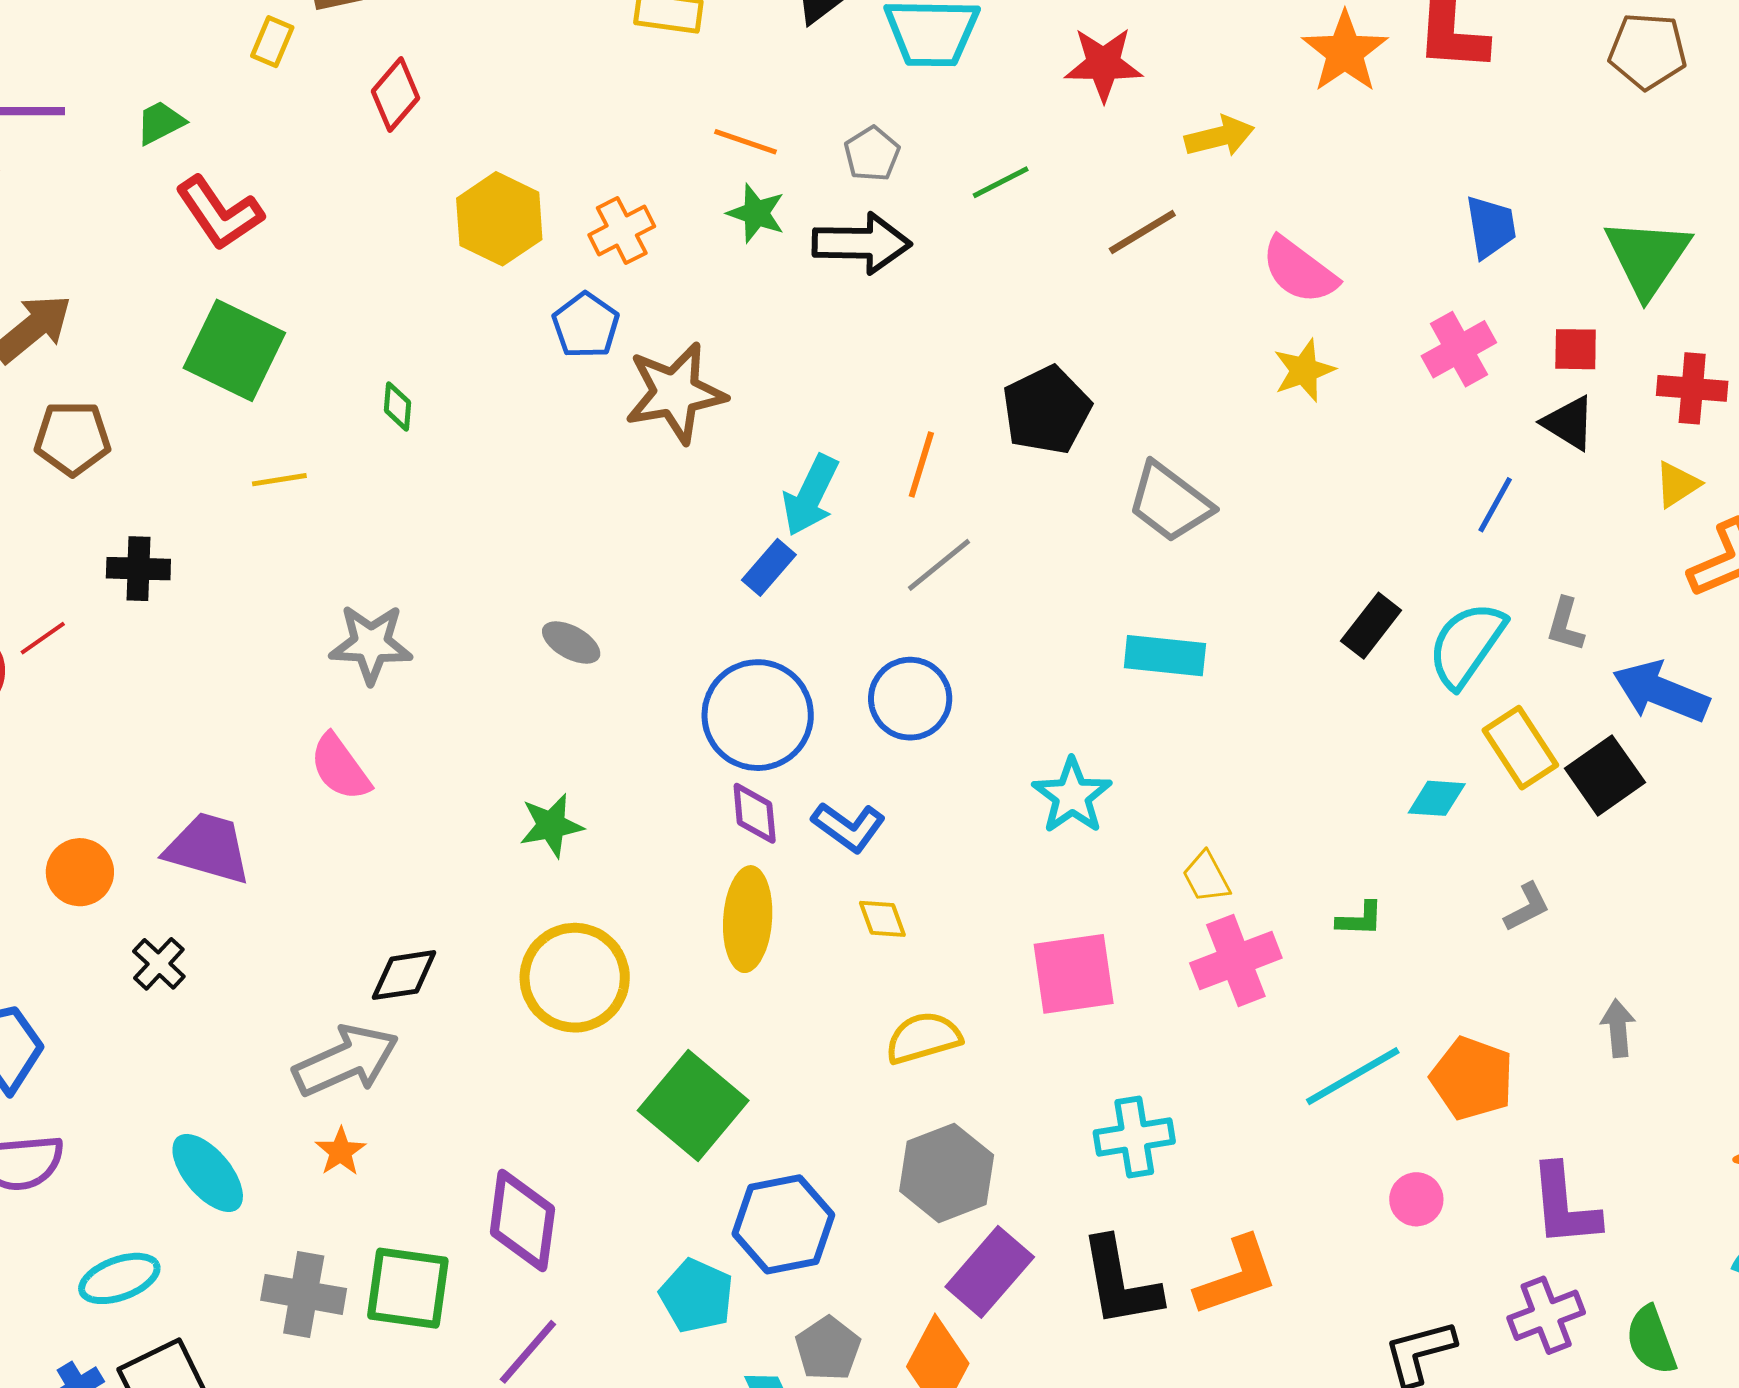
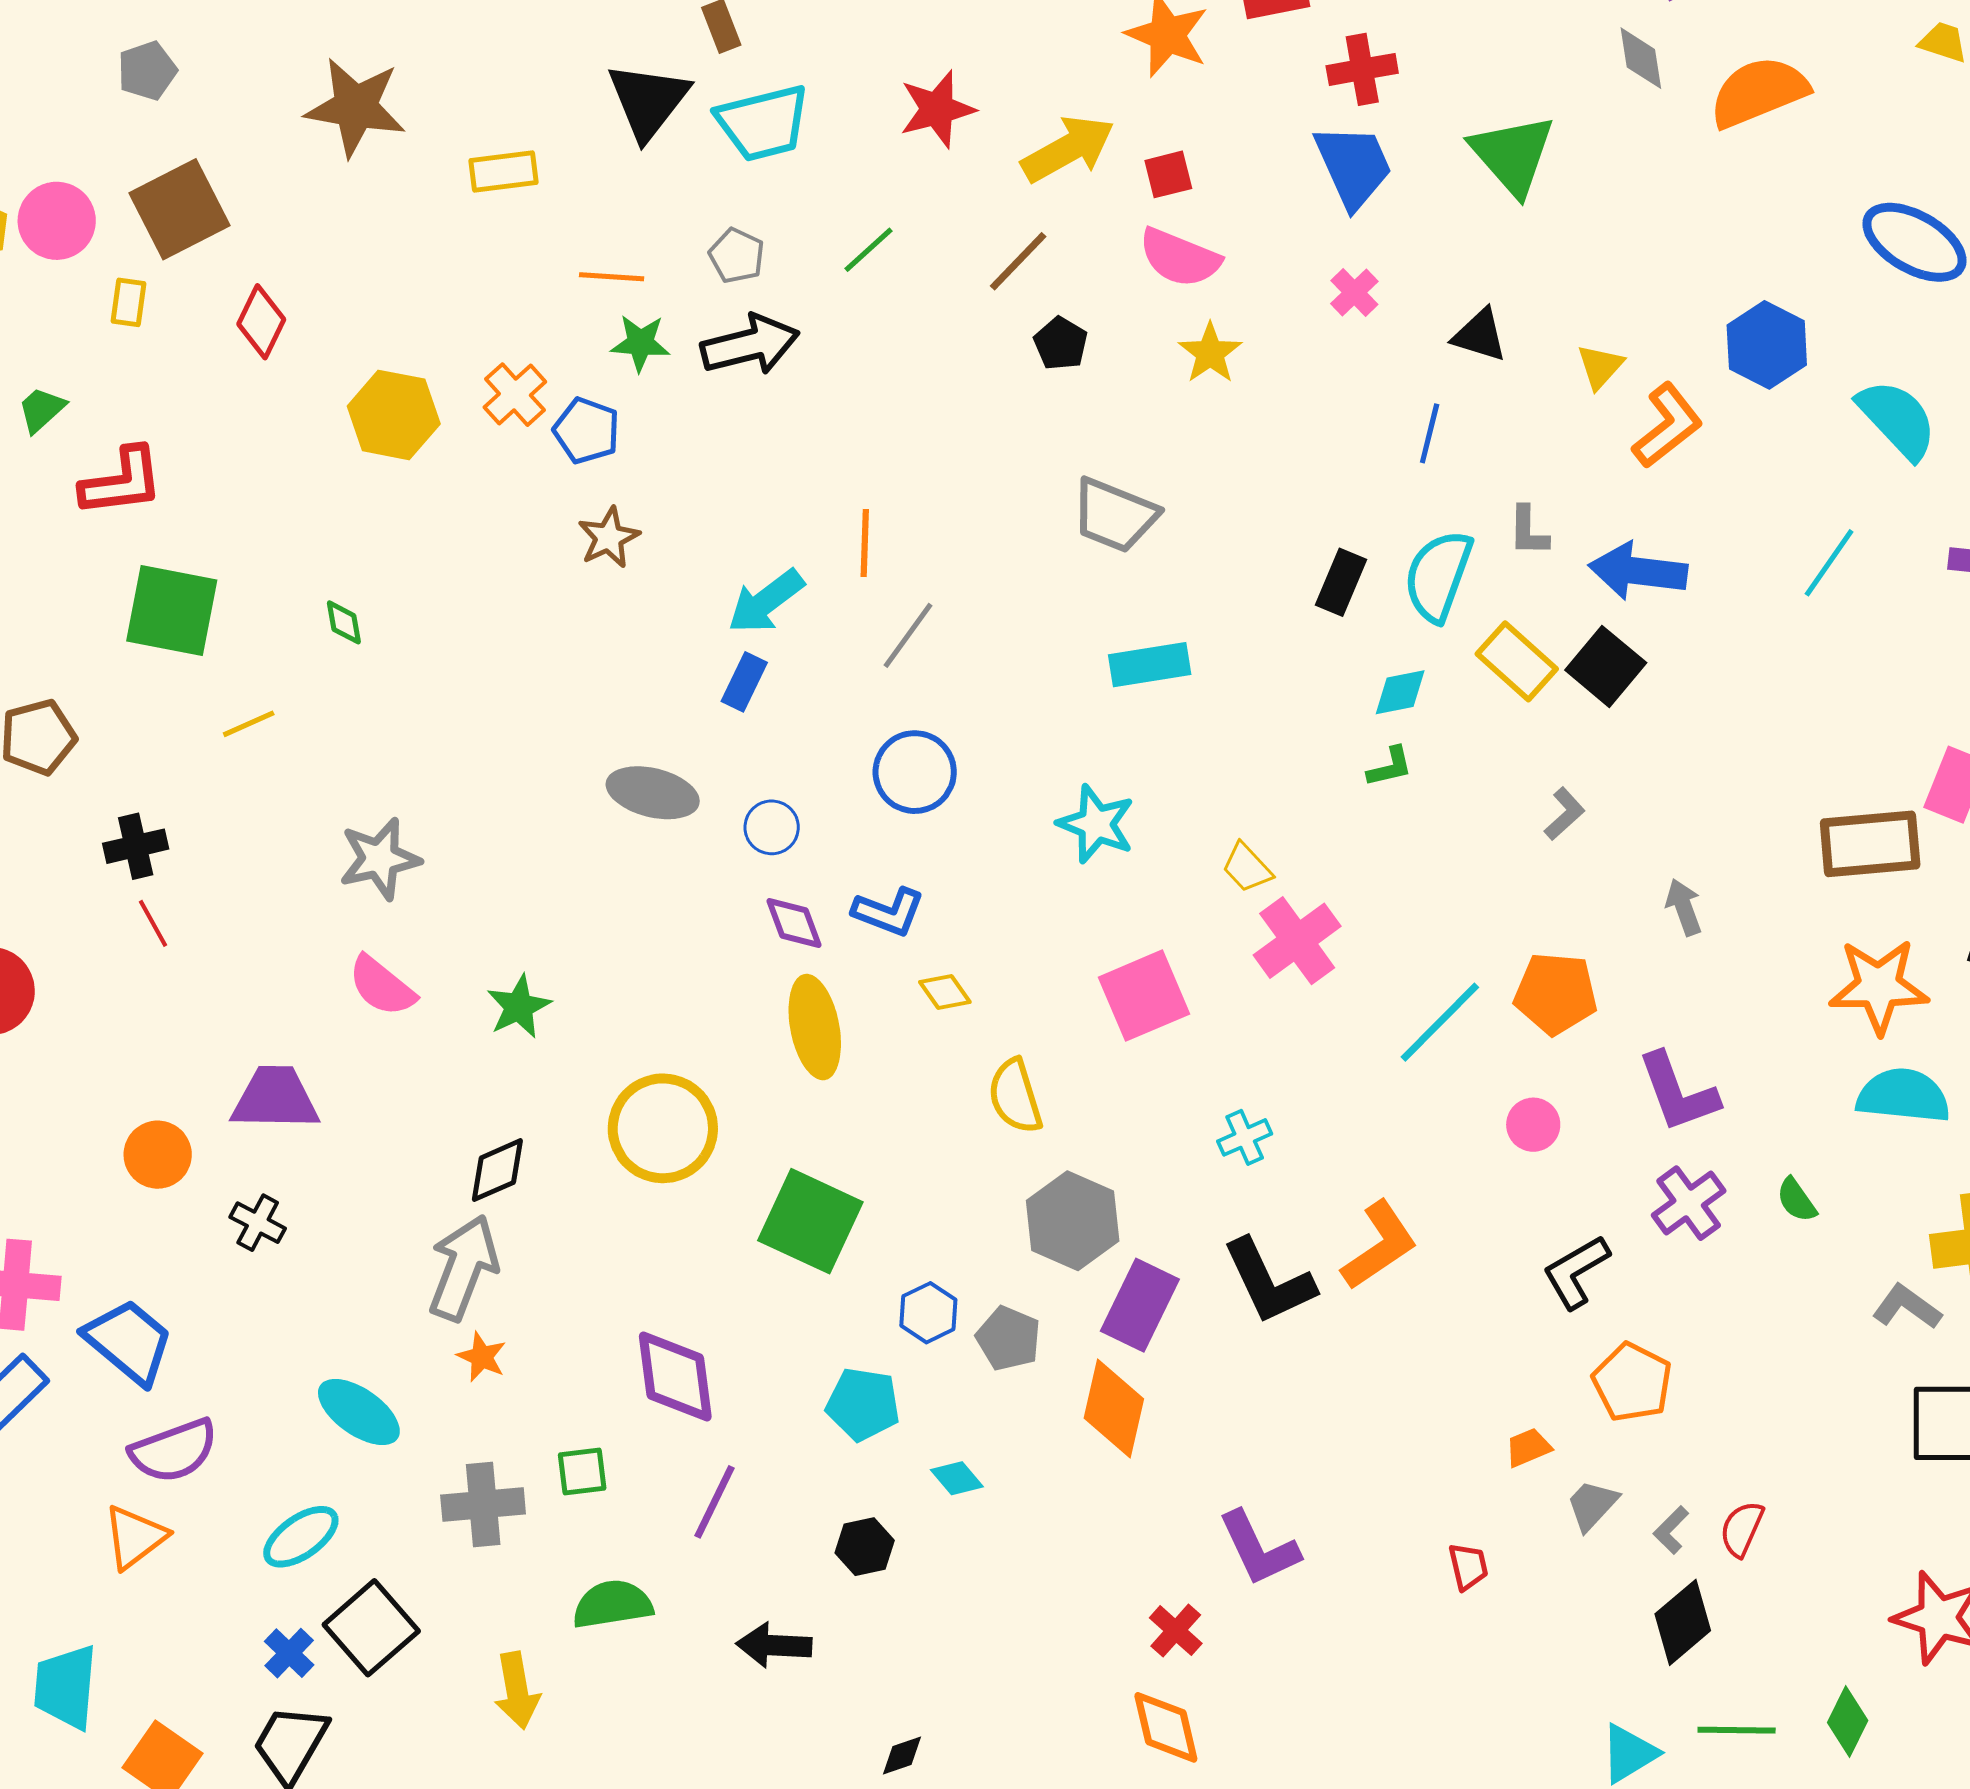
yellow arrow: (1220, 136) -> (1068, 149), size x1.4
red L-shape: (219, 213) -> (122, 482), turned -48
blue trapezoid: (1491, 227) -> (1353, 166), size x1.4
blue pentagon: (586, 325) -> (587, 431), moved
pink cross: (1459, 349) -> (1354, 292), size x0.7
red square: (1576, 349) -> (1168, 174), moved
red cross: (1692, 388) -> (1362, 69), moved
brown star: (675, 393) -> (609, 537), size x0.6
black pentagon: (1047, 410) -> (1061, 344), moved, size x0.6
cyan arrow: (811, 495) -> (766, 601), turned 42
red line: (43, 638) -> (153, 923), moved, turned -69
gray ellipse: (571, 642) -> (653, 793), moved, size x1.5
blue circle: (758, 715) -> (772, 827), size x0.5
cyan diamond: (1437, 798) -> (1400, 692), moved
green star: (551, 825) -> (519, 1007), moved
green L-shape: (1360, 919) -> (1390, 767), moved
yellow semicircle: (923, 1038) -> (1015, 1096), turned -76
gray arrow: (346, 1061) -> (463, 1268), turned -30
cyan cross: (1134, 1137) -> (1245, 1137), size x0.7
blue hexagon: (783, 1224) -> (928, 1313), size x0.6
green square: (408, 1288) -> (582, 1471), size x0.6
green semicircle: (1651, 1340) -> (1796, 1200), size x0.7
gray pentagon: (828, 1349) -> (1008, 1338), moved

